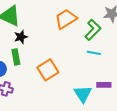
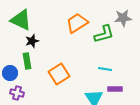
green L-shape: (93, 30) -> (104, 34), turned 30
cyan line: (94, 53) -> (105, 69), moved

